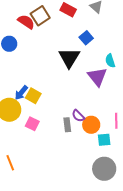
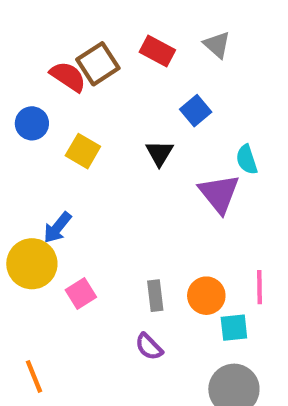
black triangle: (69, 58) -> (160, 153), size x0.6
yellow square: (33, 96) -> (83, 151), moved
purple semicircle: (78, 116) -> (149, 347), moved
pink square: (32, 124) -> (81, 294), turned 32

